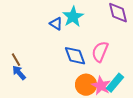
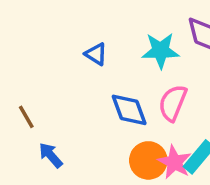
cyan star: (73, 17) -> (161, 51), moved, turned 30
blue arrow: (19, 73) -> (51, 155), moved

